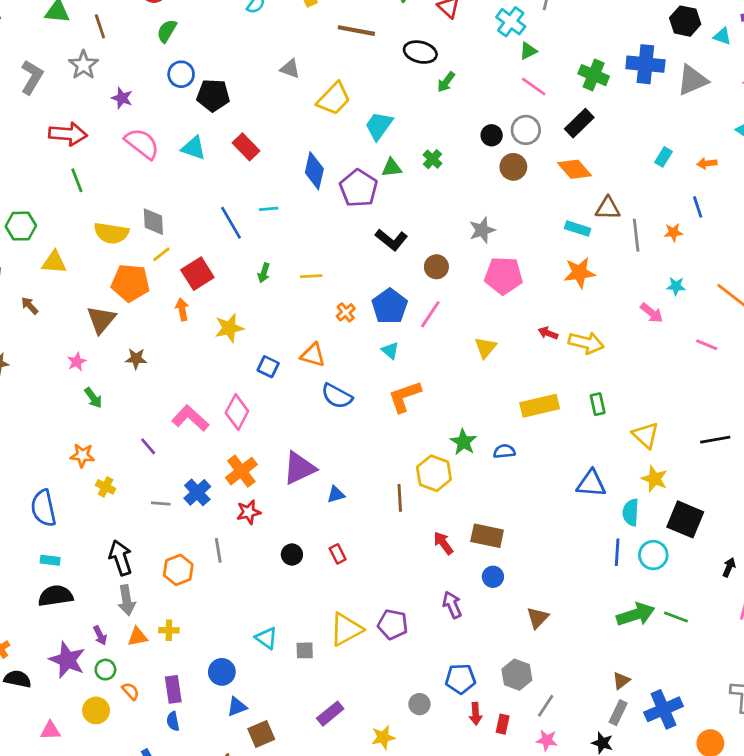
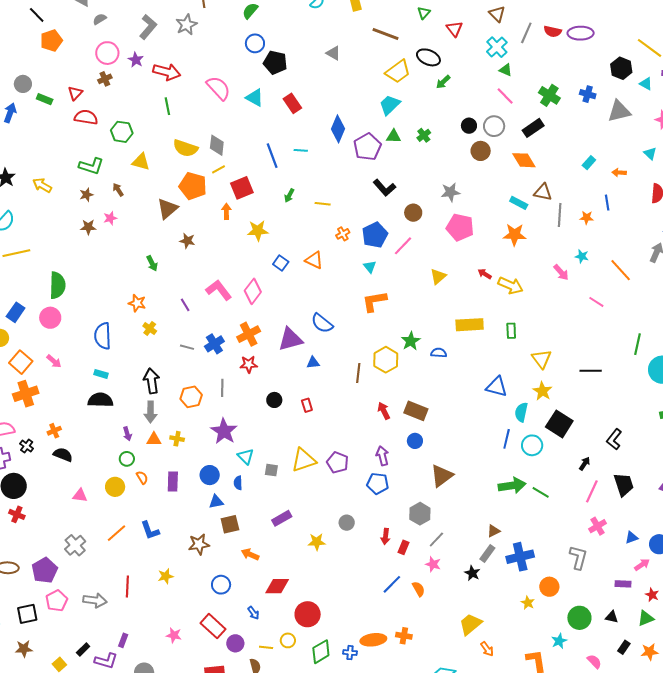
green triangle: (528, 51) -> (506, 70), turned 40
blue cross: (645, 64) -> (588, 94), size x0.6
purple star: (122, 98) -> (136, 60), moved
yellow trapezoid: (334, 99) -> (398, 71), moved
pink star: (77, 362) -> (110, 218), moved
blue semicircle: (337, 396) -> (322, 323), moved
brown triangle: (538, 618) -> (442, 476), size x1.4
purple star: (67, 660) -> (224, 431), moved
blue pentagon: (460, 679) -> (378, 483), moved
blue semicircle: (173, 721) -> (238, 483), moved

